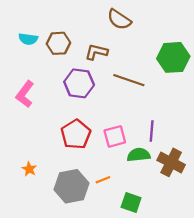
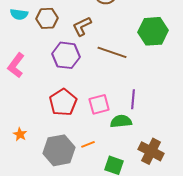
brown L-shape: (96, 52) -> (82, 26), turned -40
brown cross: (171, 162) -> (151, 151), moved

